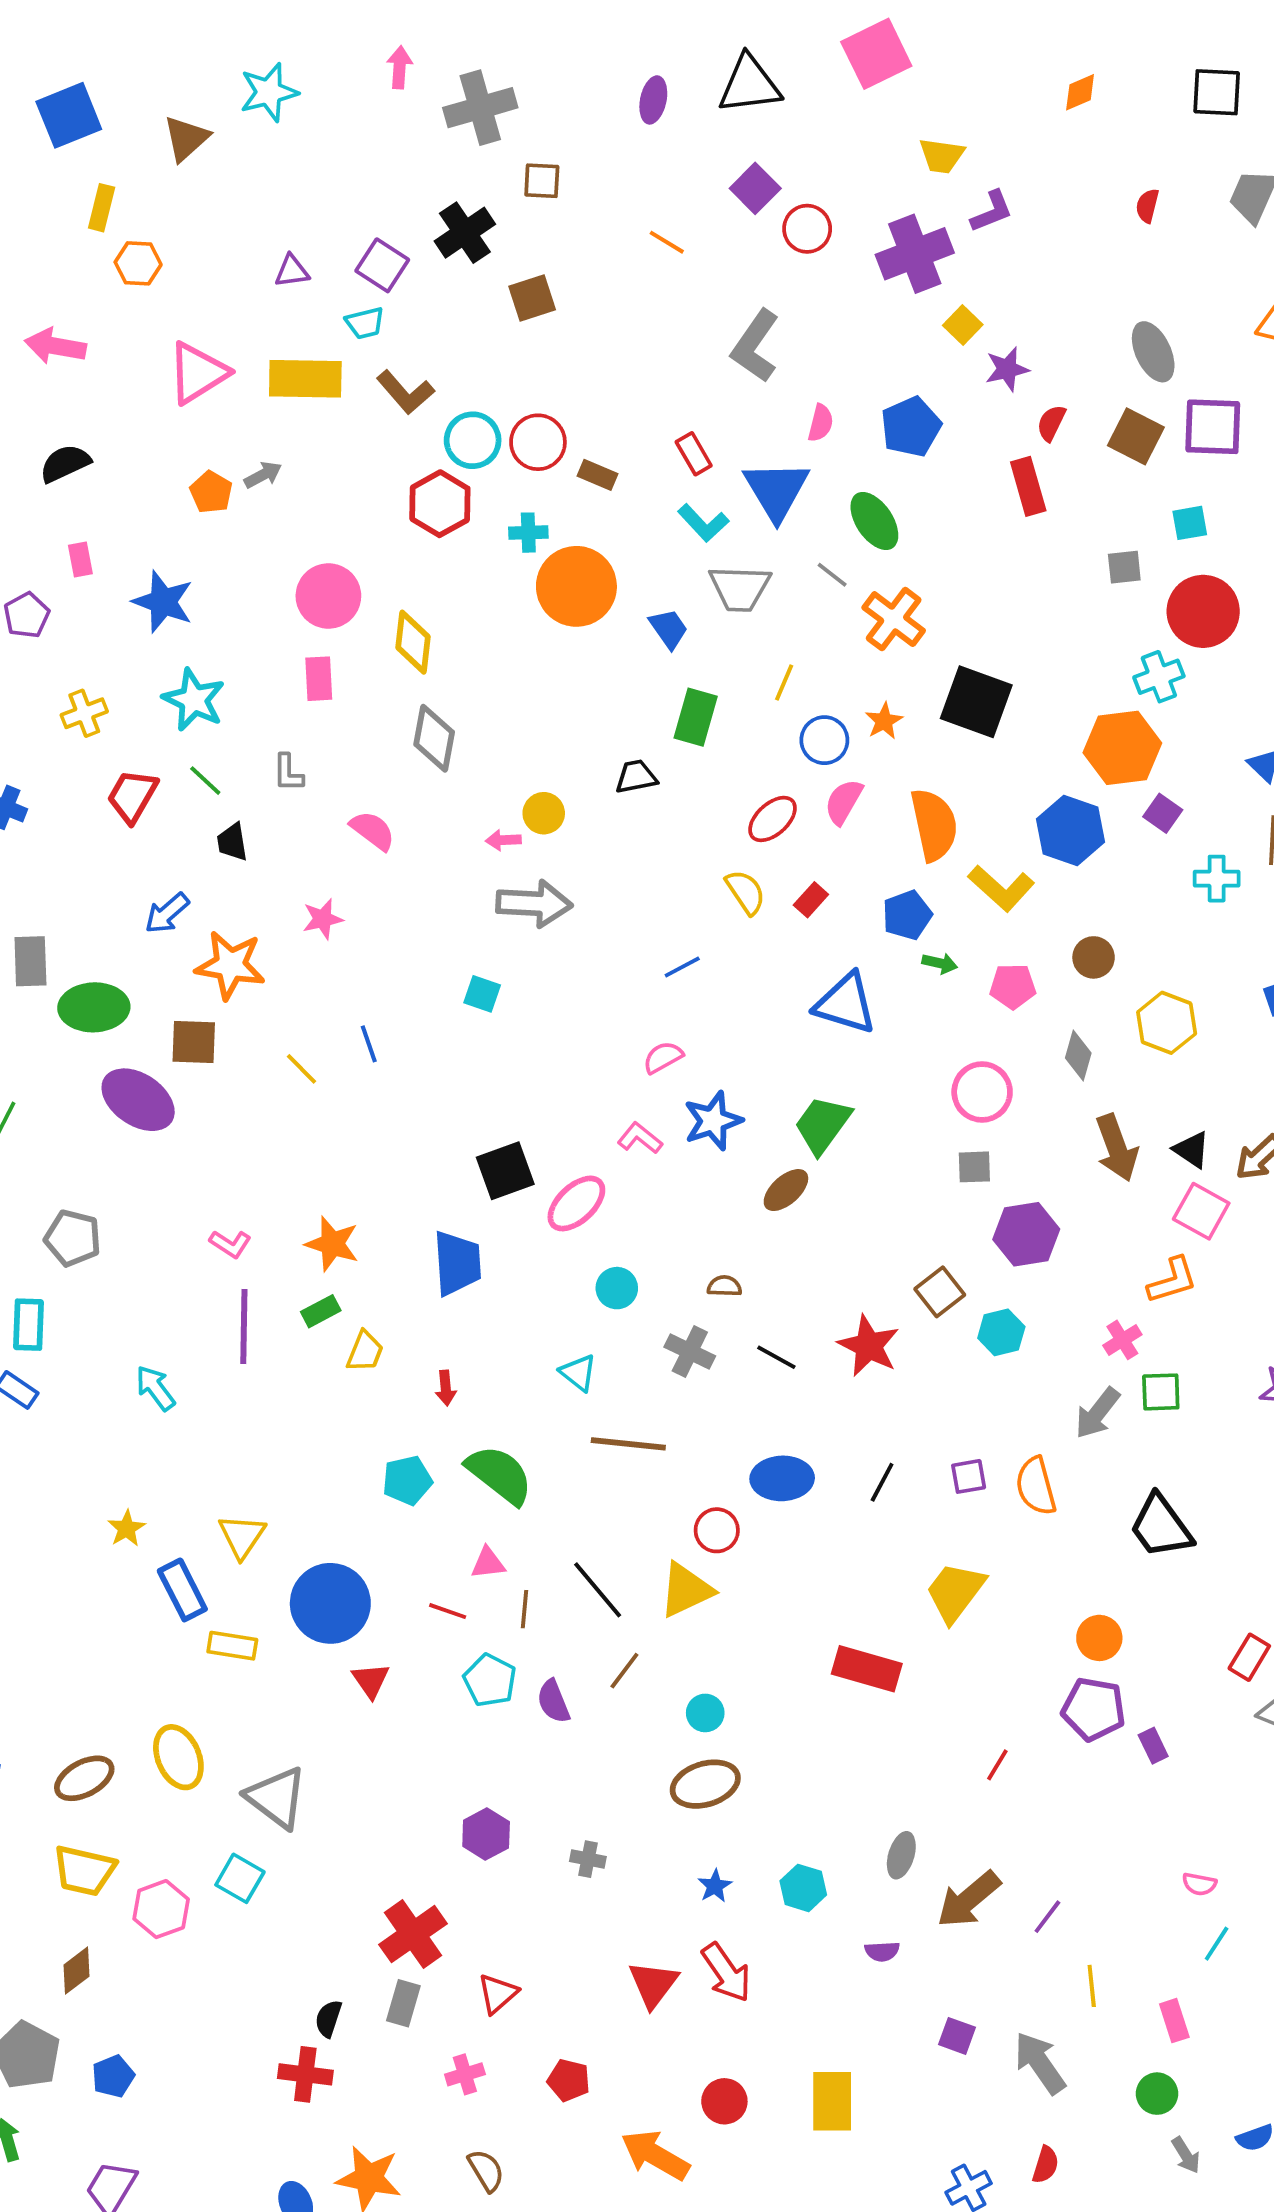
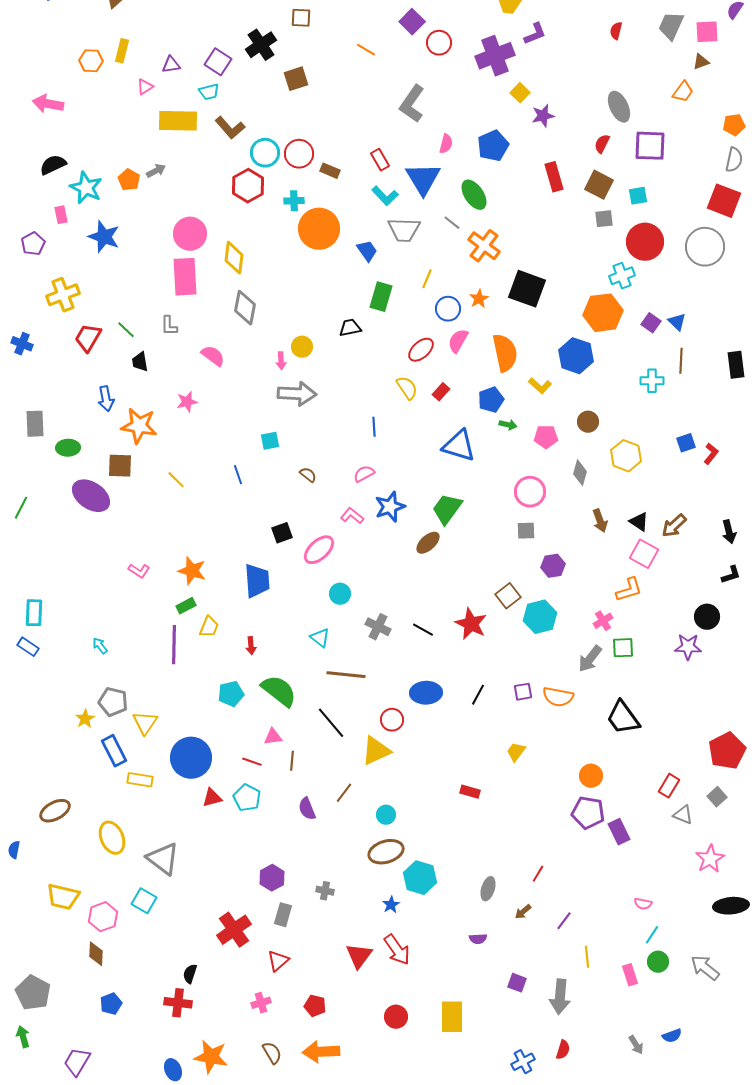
yellow rectangle: (102, 208) -> (122, 51), moved
pink triangle: (198, 373) -> (145, 87), moved, size x0.5
red semicircle: (1051, 423) -> (602, 144), moved
brown square: (1136, 436) -> (599, 185), moved
pink rectangle: (319, 679) -> (185, 277), size x1.6
cyan star: (194, 700) -> (86, 188), moved
yellow cross: (84, 713) -> (63, 295), size x1.4
purple square: (1163, 813) -> (651, 323), moved
pink arrow: (503, 840) -> (281, 361), turned -90
yellow L-shape: (1001, 888) -> (540, 386), size x0.7
blue arrow: (167, 913) -> (106, 399), turned -60
blue line: (682, 967) -> (374, 427), turned -66
cyan square: (482, 994) -> (270, 441), turned -30
green ellipse: (94, 1007) -> (68, 448), size x0.7
blue line: (369, 1044) -> (238, 475), moved
brown arrow: (1117, 1148) -> (600, 521), size x0.7
black square: (505, 1171) -> (282, 533), size x0.7
purple hexagon: (1026, 1234) -> (553, 566), size x0.7
gray pentagon: (73, 1238) -> (113, 702), moved
brown semicircle: (724, 1286) -> (308, 475), moved, turned 36
purple line: (244, 1327) -> (174, 645), moved
cyan hexagon: (1001, 1332) -> (540, 617), size x1.4
cyan arrow: (155, 1388) -> (100, 646), size x0.7
orange semicircle: (1036, 1486) -> (558, 697), turned -64
black line: (598, 1590) -> (331, 723), moved
yellow trapezoid: (955, 1592) -> (516, 752), size x0.6
red rectangle: (867, 1669) -> (470, 792), size x0.6
red triangle: (371, 1680) -> (212, 798), turned 50
cyan pentagon: (490, 1680) -> (247, 798), moved
purple rectangle: (1153, 1746) -> (619, 832), size x1.4
red line: (997, 1765) -> (538, 874), moved
brown ellipse: (84, 1778) -> (55, 811), moved
cyan hexagon: (803, 1888) -> (420, 878), moved, size x1.4
brown arrow: (969, 1899) -> (523, 912), size x0.5
brown diamond: (77, 1971) -> (96, 954), moved, turned -50
gray rectangle: (403, 2003) -> (283, 915), moved
gray arrow: (1040, 2063) -> (560, 997), turned -140
blue pentagon: (113, 2076) -> (111, 1004), moved
green circle: (1157, 2094) -> (658, 962), moved
orange arrow: (655, 2155) -> (321, 1052), moved, turned -33

